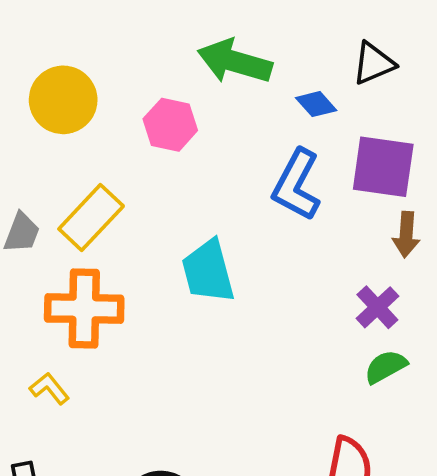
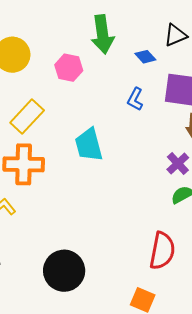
green arrow: (235, 62) -> (103, 34), turned -114
blue L-shape: (297, 185) -> (135, 99), size x0.6

